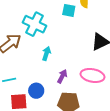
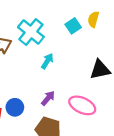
cyan square: (69, 10) -> (73, 26), turned 32
cyan arrow: (46, 54) -> (47, 61), moved

